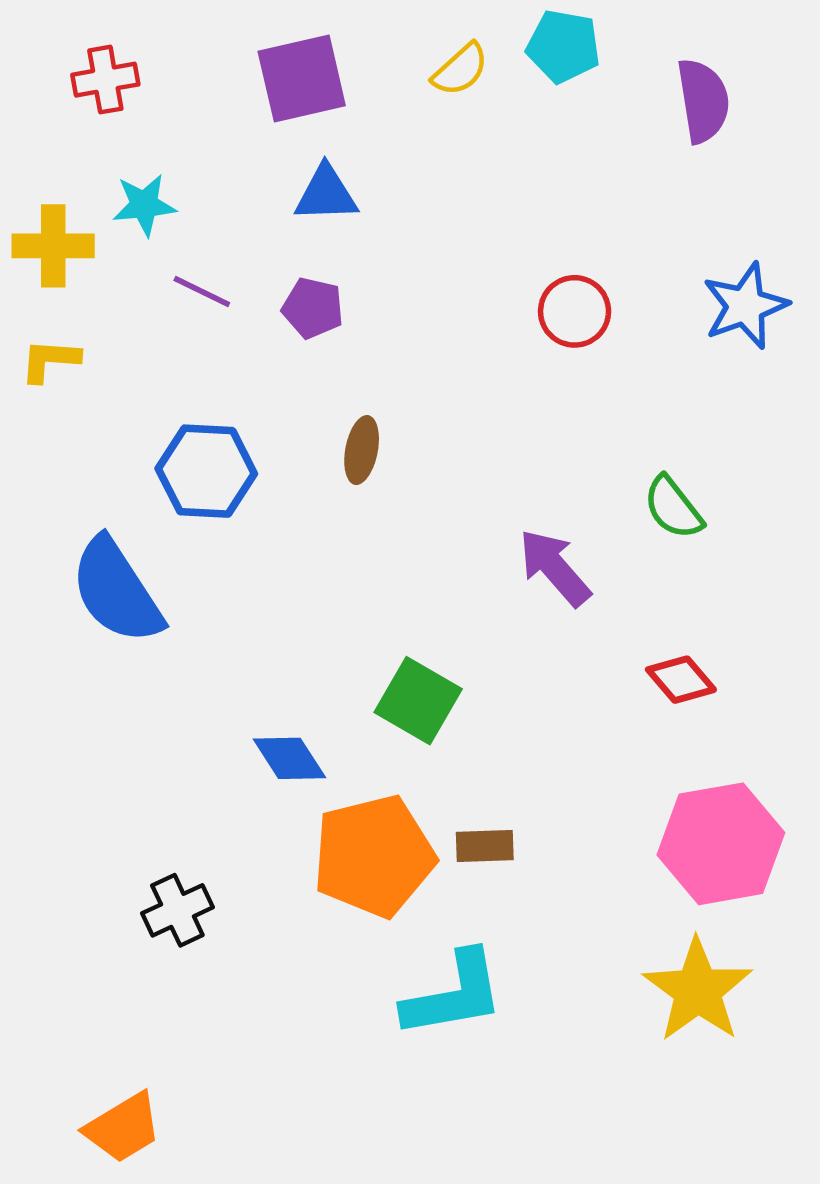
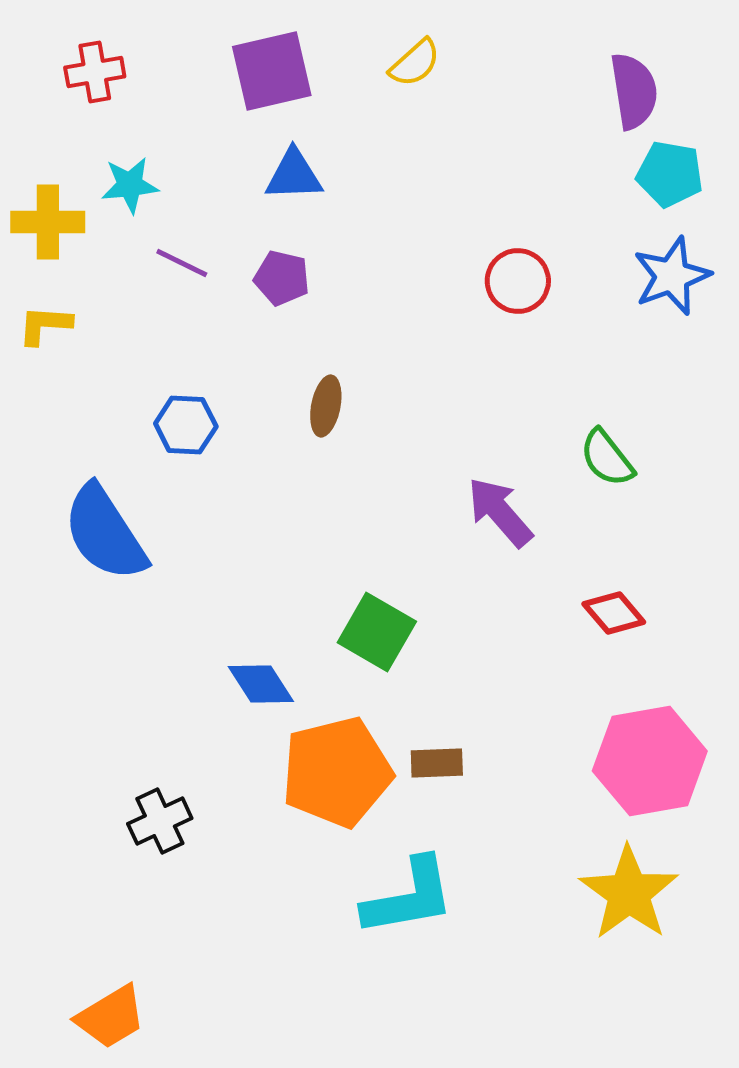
cyan pentagon: (563, 46) -> (670, 174), moved
blue hexagon: (206, 471) -> (186, 425), size x0.7

